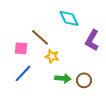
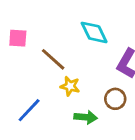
pink square: (21, 48) -> (18, 38), moved
brown circle: (84, 80) -> (115, 99), moved

